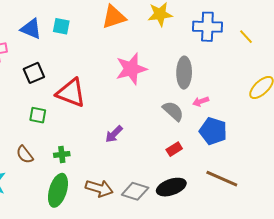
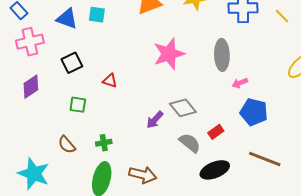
red triangle: (71, 93) -> (110, 81), size x0.5
gray semicircle: (173, 111) -> (190, 143), moved
gray diamond: (135, 191) -> (183, 108), moved, turned 36

